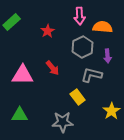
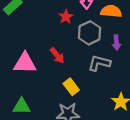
red star: (48, 31) -> (66, 17), moved
yellow rectangle: (78, 97) -> (71, 87), moved

